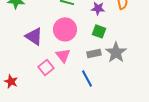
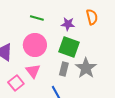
green square: (99, 31) -> (69, 47), size x1.5
gray rectangle: (94, 53) -> (64, 69), turned -64

